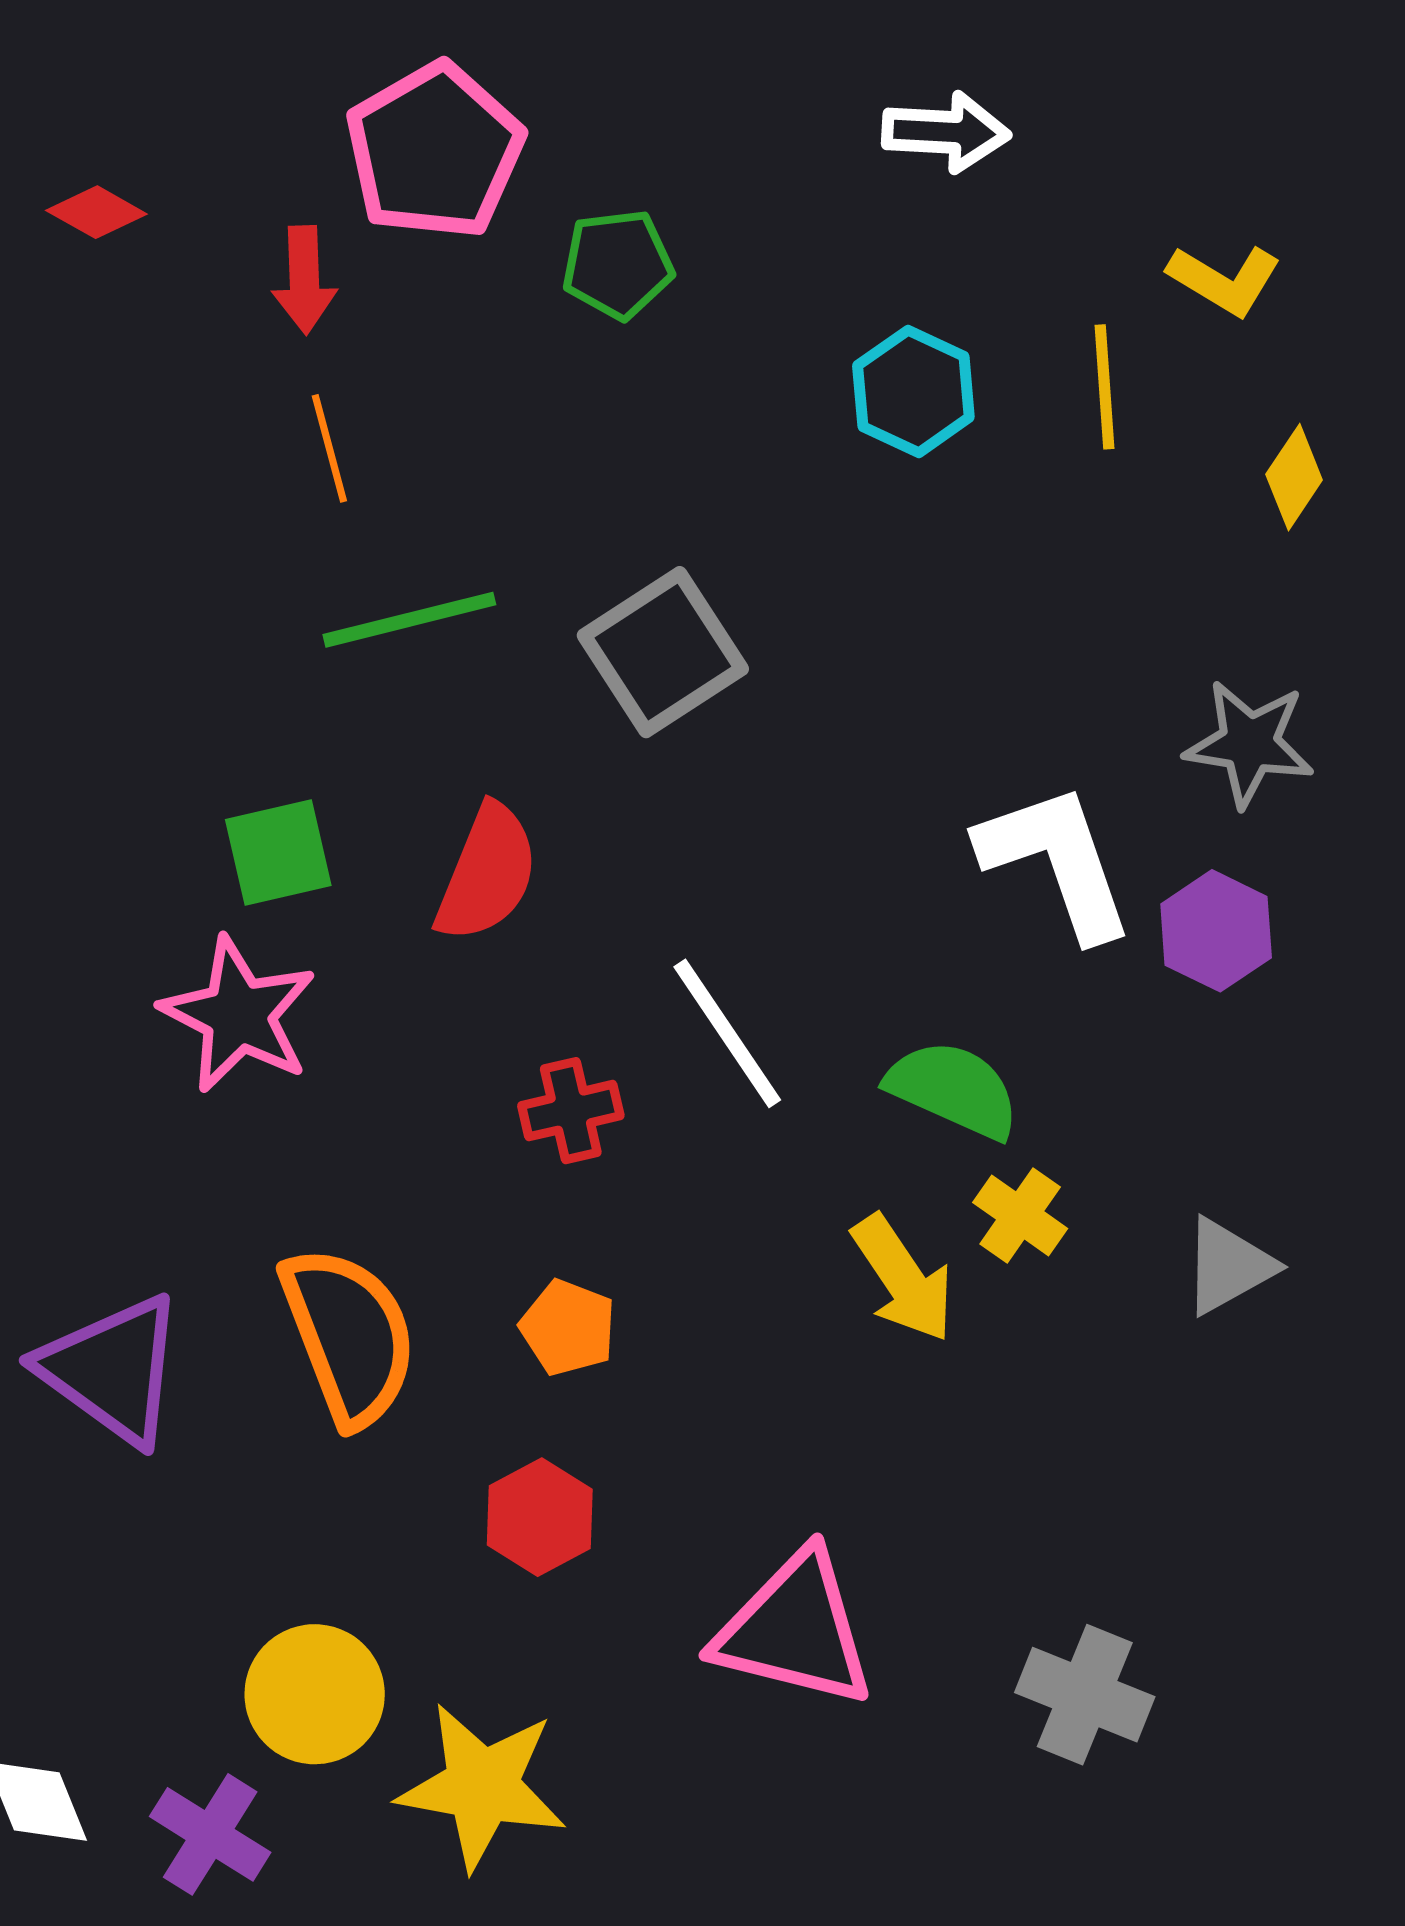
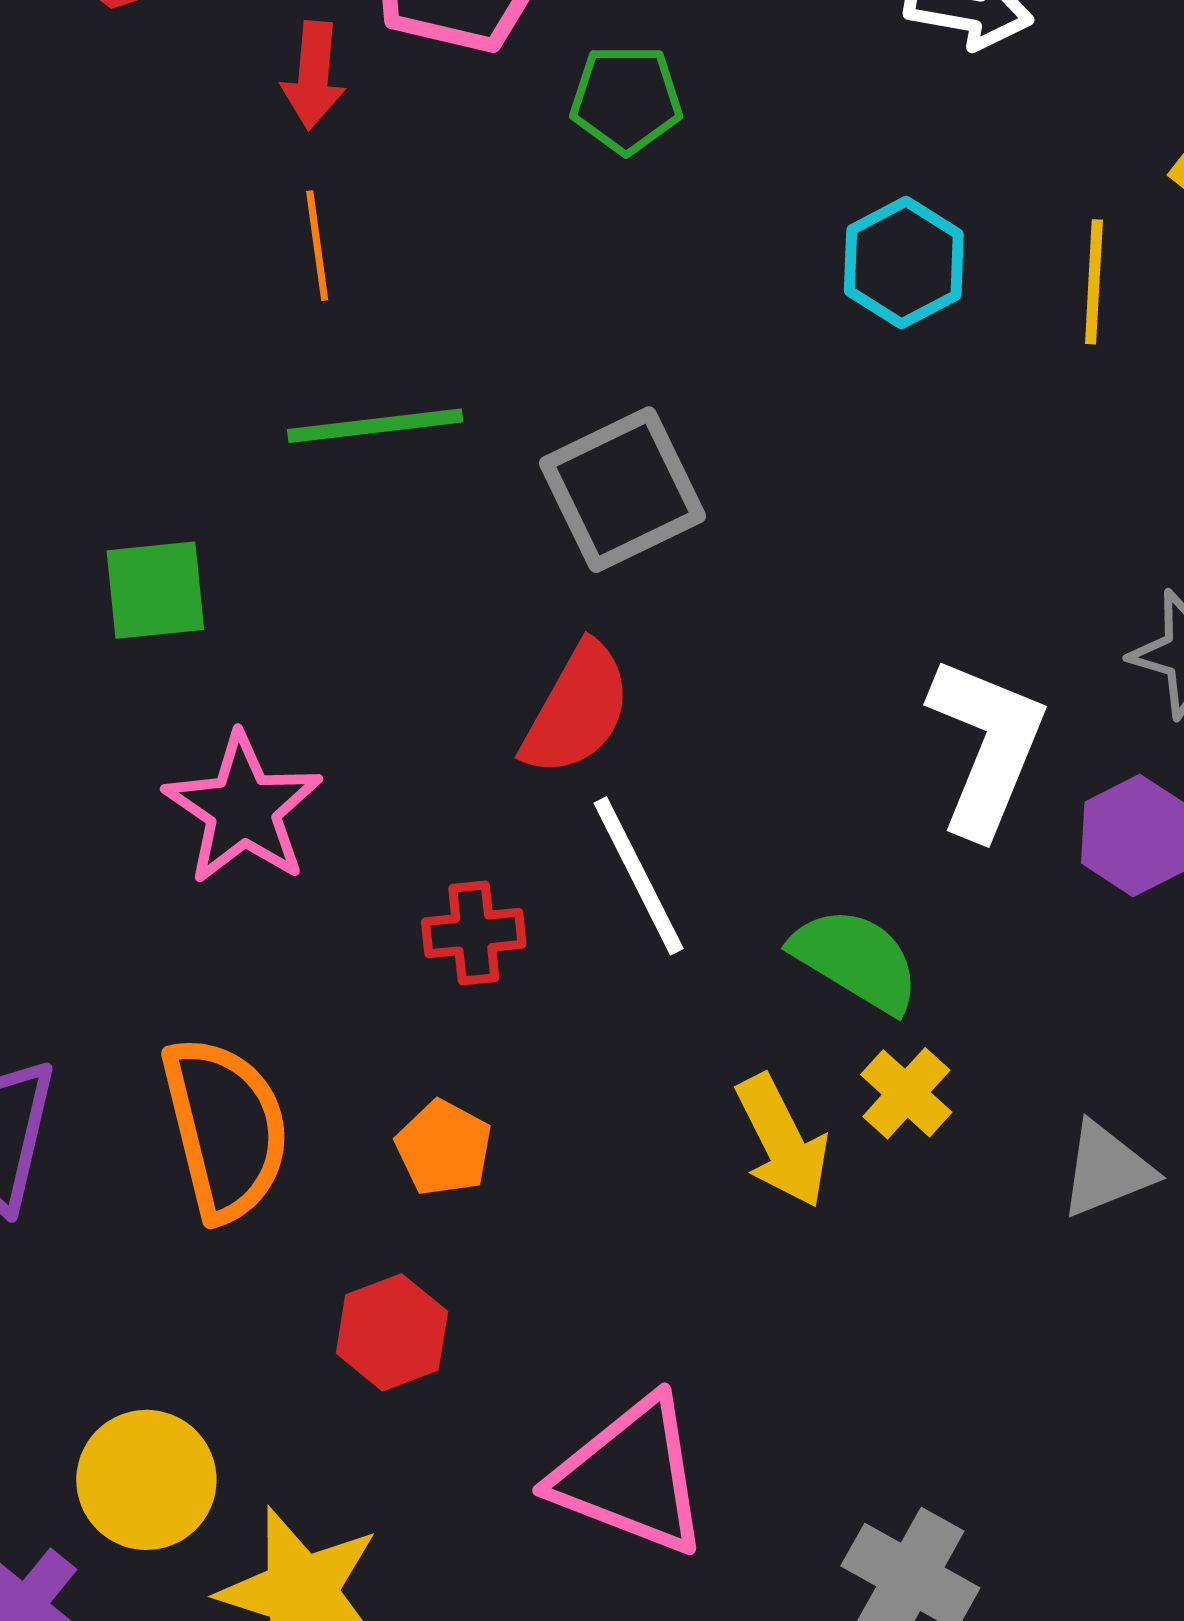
green square: (278, 852) -> (155, 590), moved
white L-shape: (1056, 861) -> (987, 746), turned 34
red semicircle: (487, 873) -> (577, 709), moved
pink star: (238, 1015) -> (243, 809), moved

